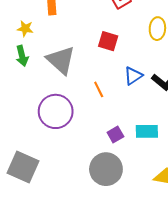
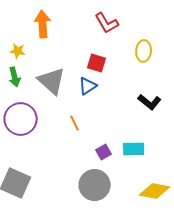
blue triangle: (133, 76) -> (88, 86), moved
orange line: (99, 89) -> (75, 123), moved
purple circle: (56, 111) -> (21, 119), moved

